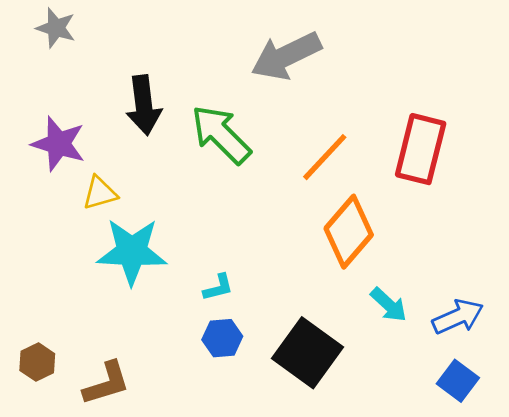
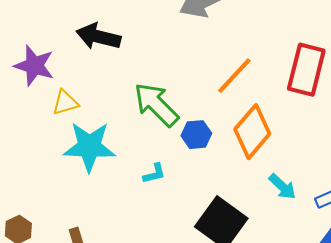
black arrow: (144, 105) -> (98, 37), turned 111
green arrow: (221, 134) -> (156, 105), moved
blue hexagon: (222, 338) -> (196, 135), moved

